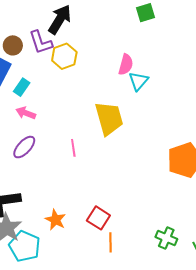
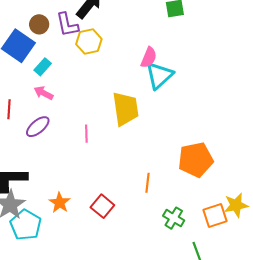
cyan triangle: (138, 81) -> (159, 75), size x1.4
green cross: (166, 238) -> (174, 218), moved
orange line: (110, 242) -> (148, 183), moved

